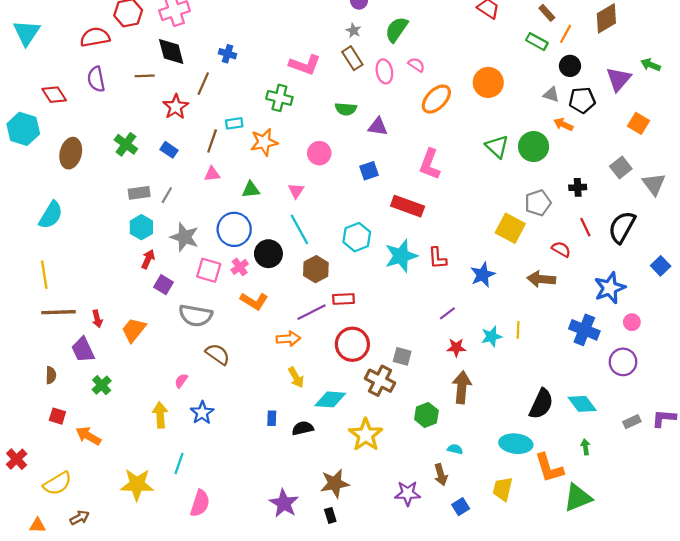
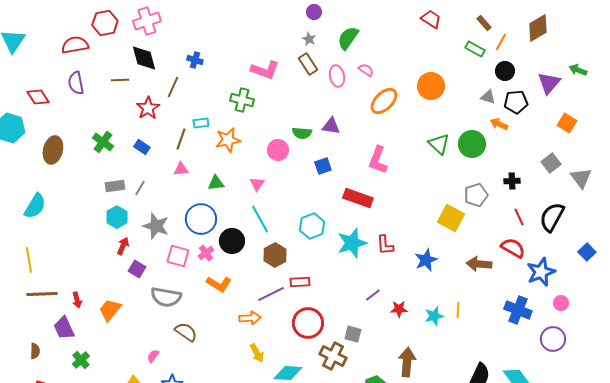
green semicircle: (346, 109) -> (302, 133), moved
red semicircle: (561, 249) -> (513, 248), moved, size x1.4
purple line: (447, 313) -> (373, 295), moved
red star: (456, 348) -> (399, 309), moved

